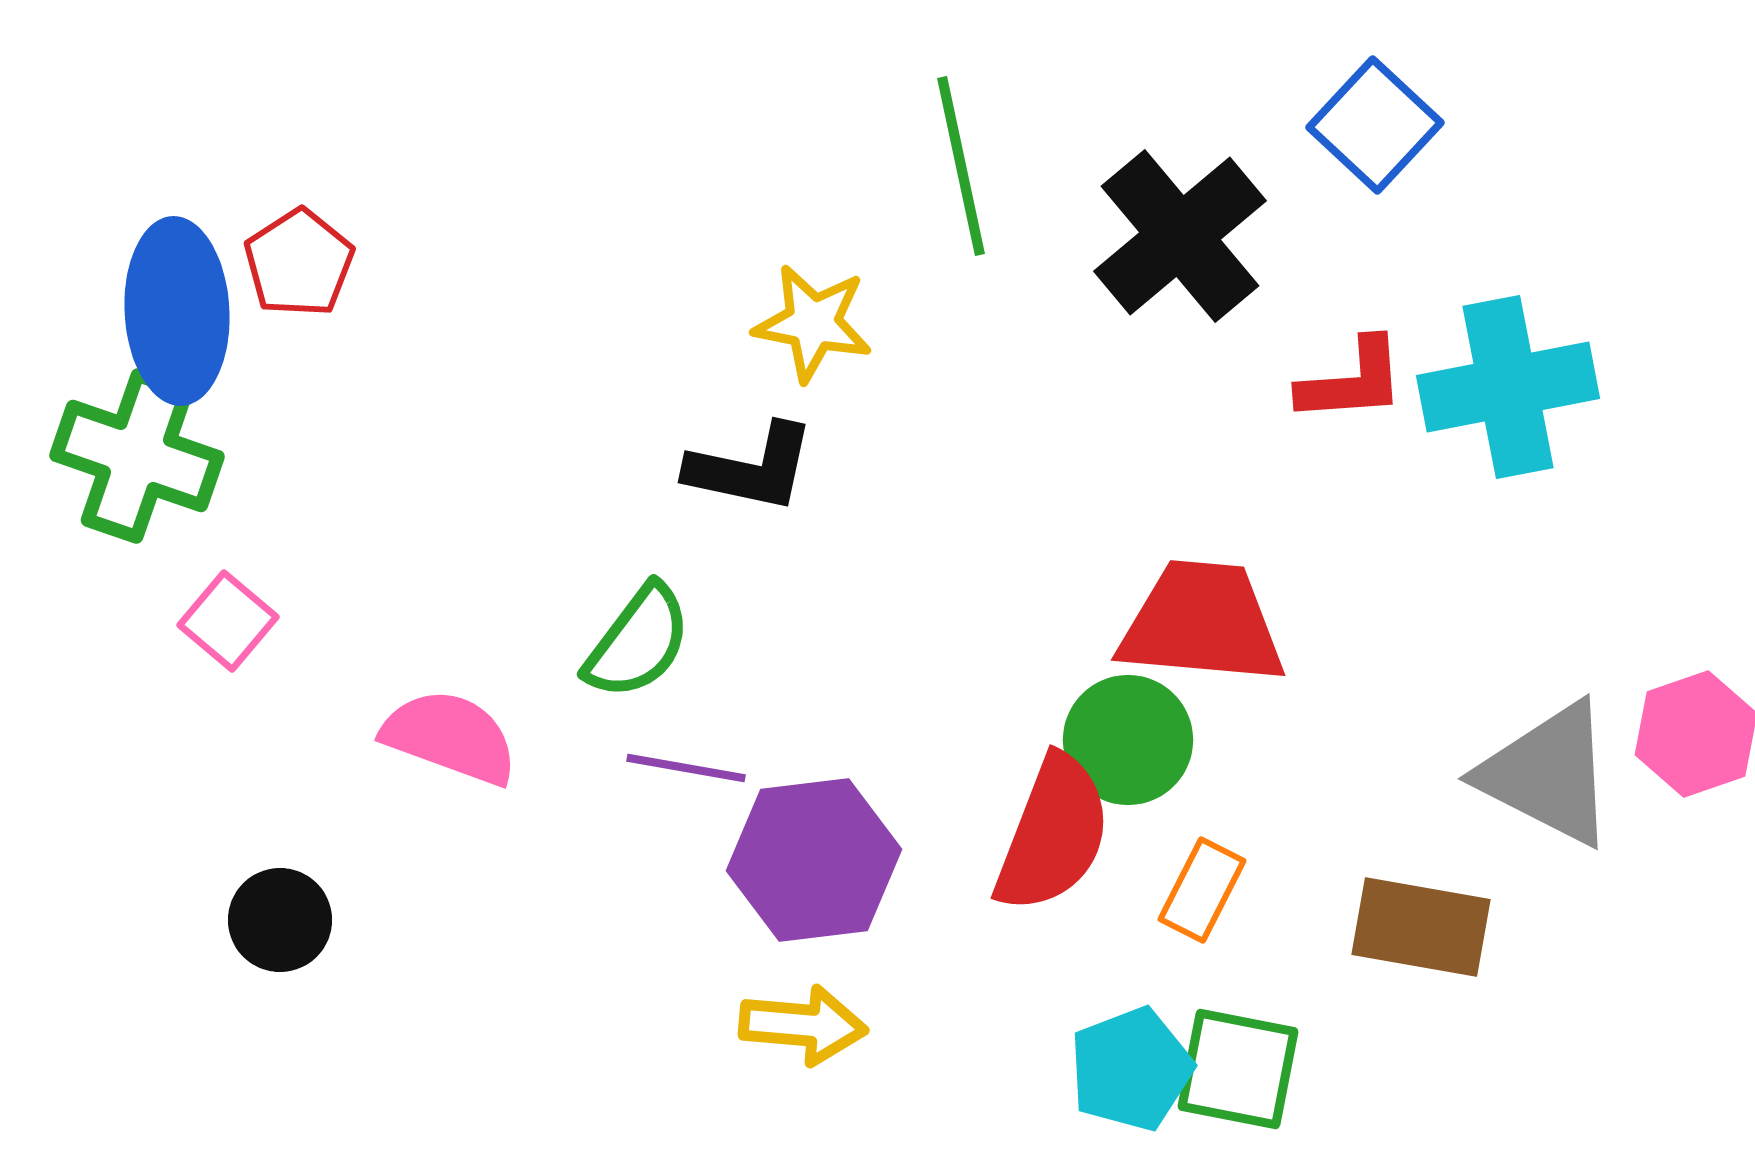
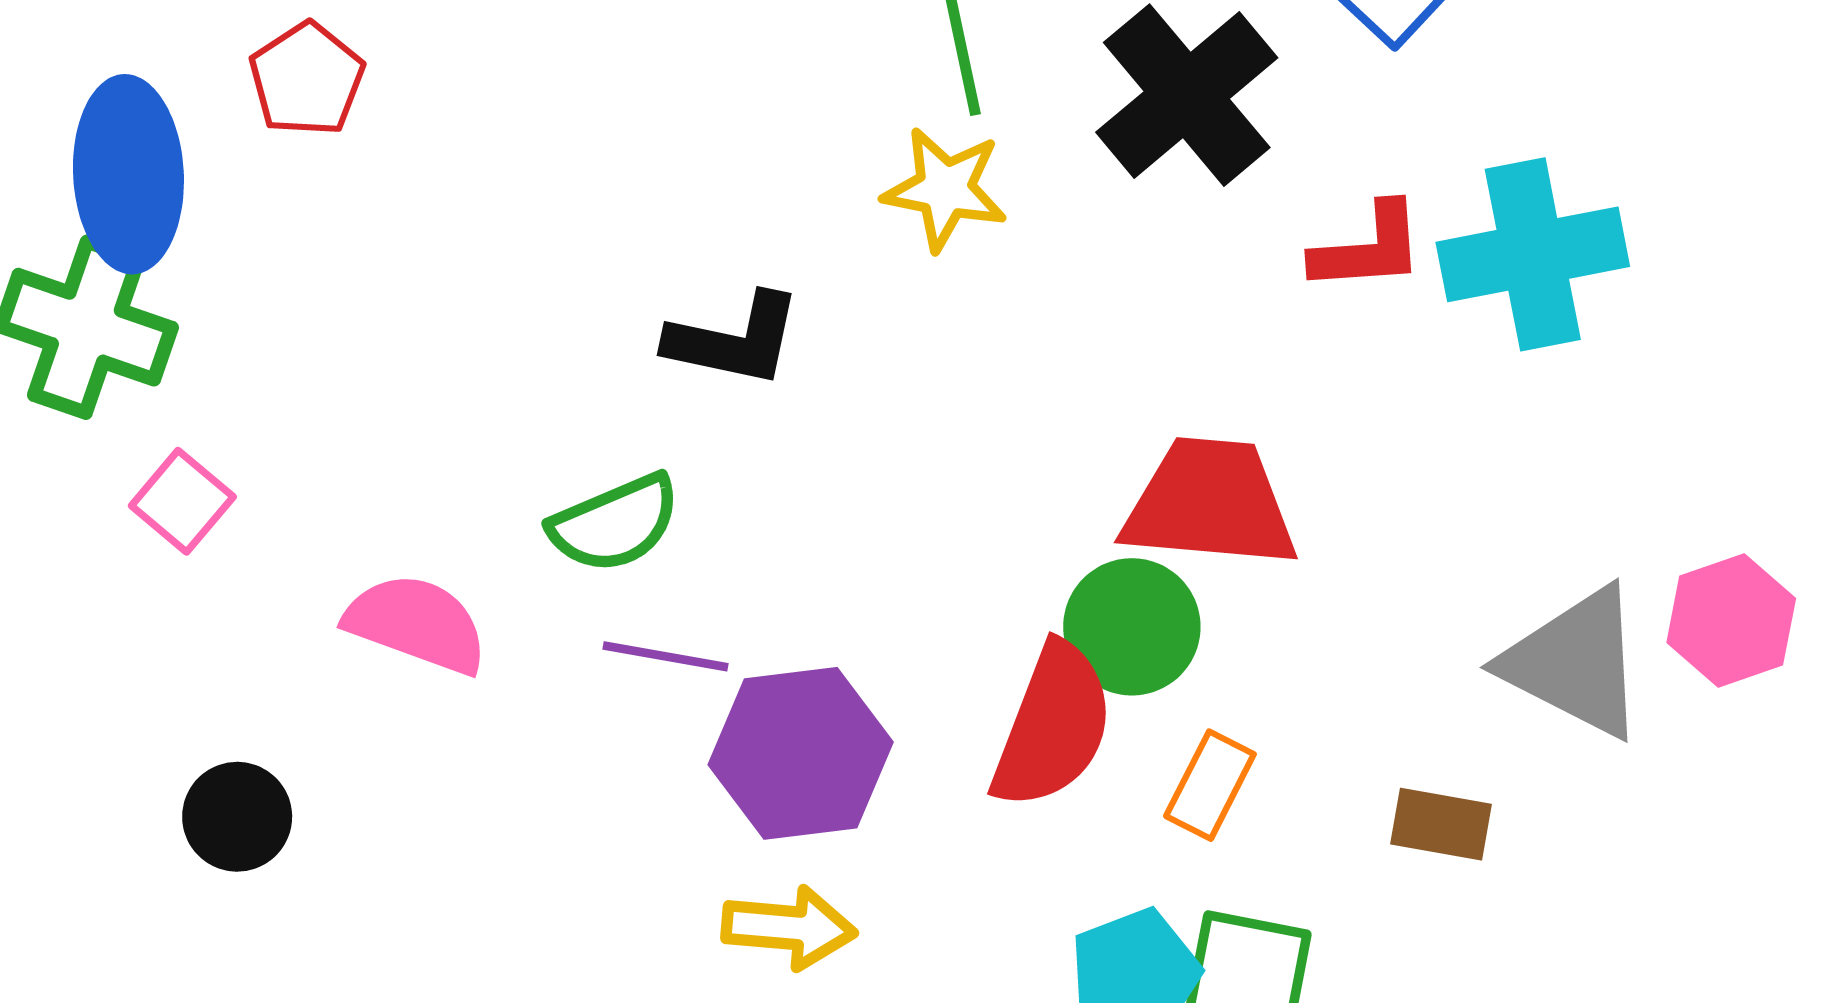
red pentagon: (299, 263) -> (307, 79), moved
yellow star: (813, 323) -> (945, 189), moved
green semicircle: (638, 642) -> (615, 523), turned 30
brown rectangle: (1421, 927) -> (1441, 824), size x0.7

